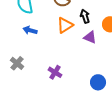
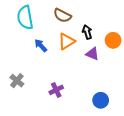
blue arrow: (30, 30) -> (41, 45), moved, turned 32
purple cross: (55, 72) -> (56, 90), turned 32

